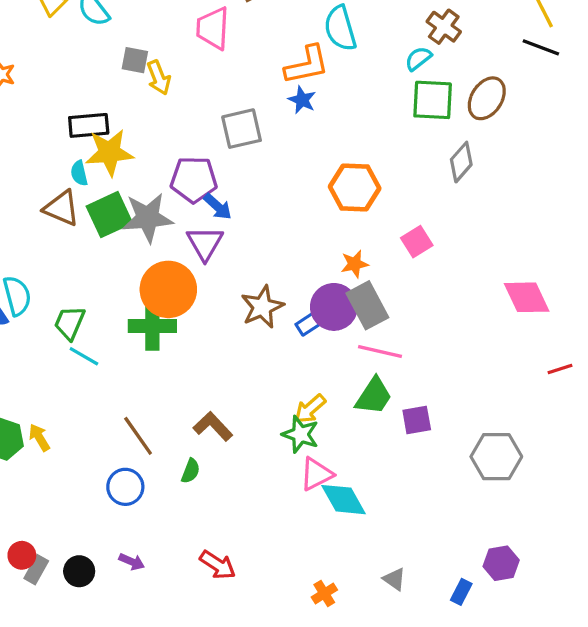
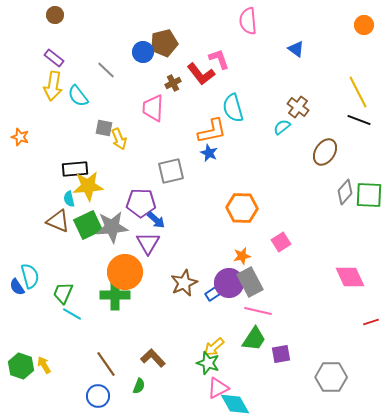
green square: (433, 100) -> (369, 195), moved
gray diamond: (461, 162) -> (345, 192), moved

